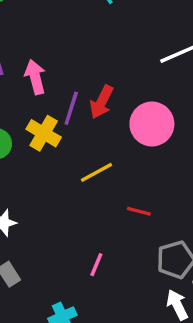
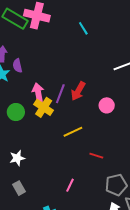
pink arrow: (35, 77) -> (38, 93), moved
pink circle: (152, 124) -> (107, 105), size x0.6

